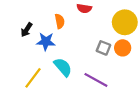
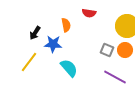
yellow line: (33, 78) -> (29, 62), moved
purple line: (96, 80) -> (115, 77), moved

